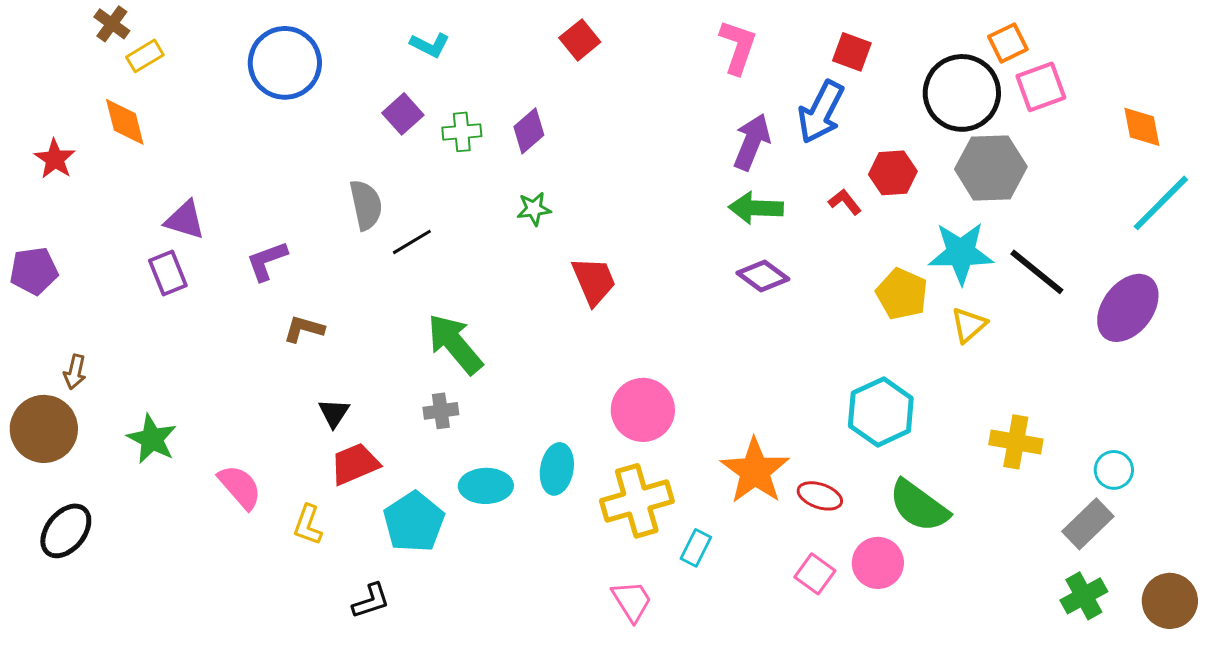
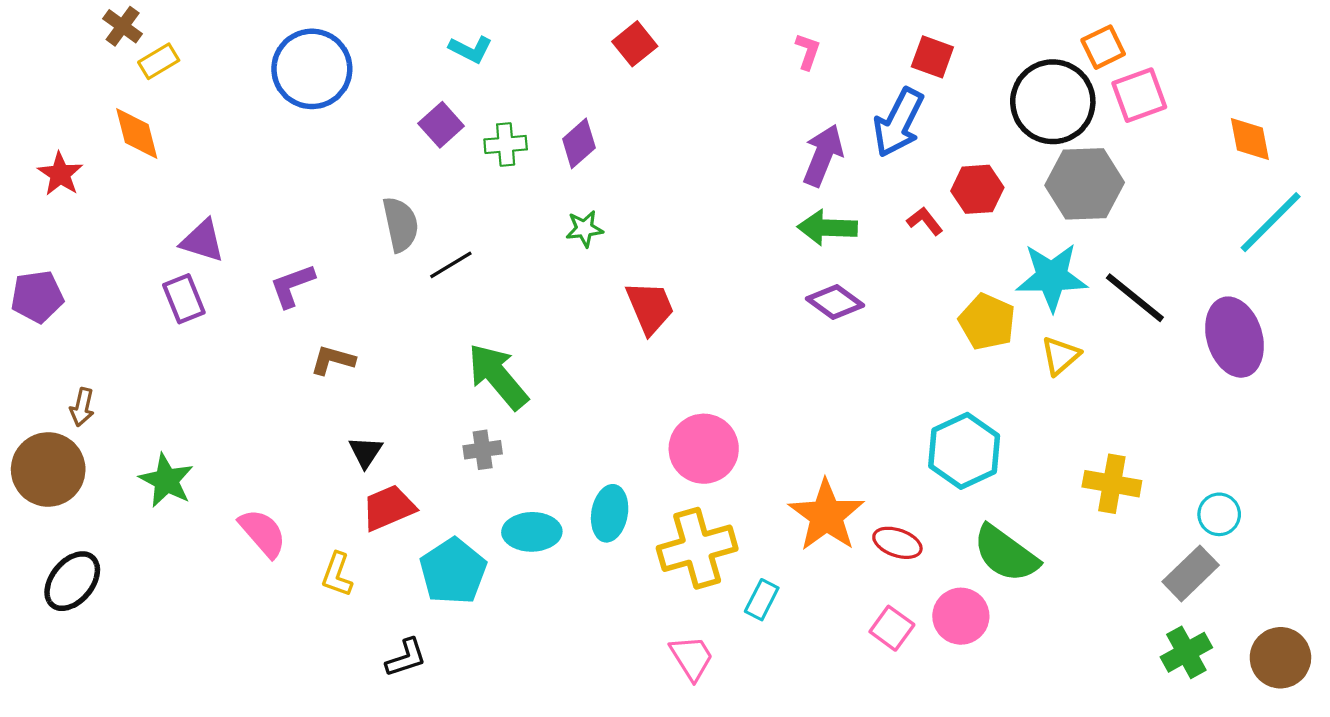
pink L-shape: (738, 47) -> (808, 51), size x0.6
purple ellipse: (1128, 308) -> (1234, 337), turned -54

